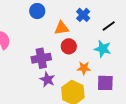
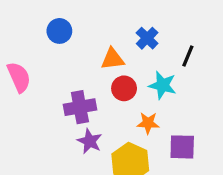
blue circle: (37, 11) -> (59, 31), moved
black line: (109, 26) -> (188, 56), turned -32
cyan star: (103, 49) -> (163, 85), moved

